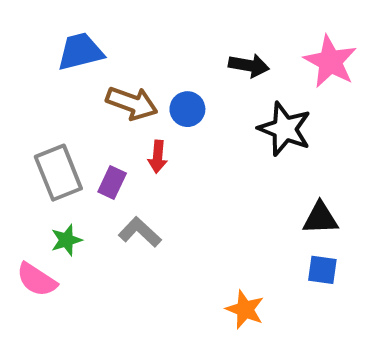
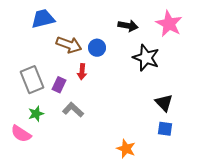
black triangle: (320, 218) -> (164, 103), turned 48

